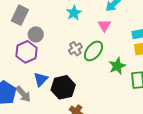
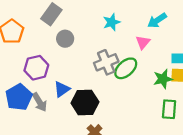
gray cross: (75, 49) -> (106, 62), size x1.5
purple hexagon: (26, 52) -> (36, 68), moved
green star: (117, 66) -> (163, 79), moved

